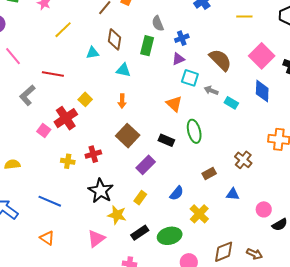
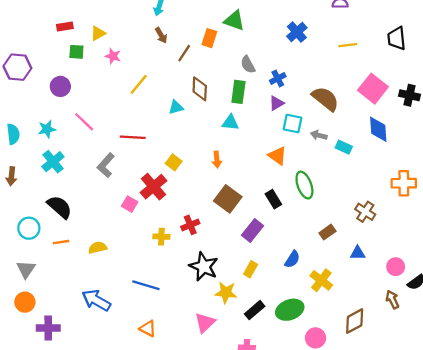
cyan triangle: (123, 70) -> (230, 123), moved
black rectangle: (166, 140) -> (273, 199), turned 42
brown arrow: (255, 254) -> (392, 300), moved, turned -133

